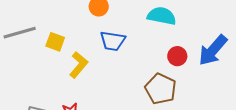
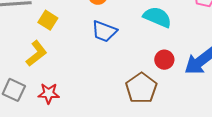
yellow L-shape: (79, 65) -> (36, 53), moved

